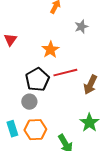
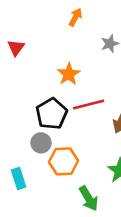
red triangle: (10, 40) -> (16, 48), moved
orange hexagon: (35, 130) -> (63, 161), moved

